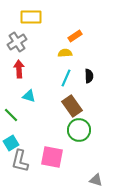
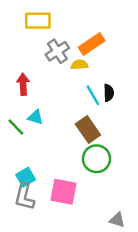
orange rectangle: (75, 36) -> (92, 44), size x1.5
gray cross: (17, 42) -> (57, 51), moved
cyan line: (66, 78) -> (93, 95), moved, turned -54
green line: (11, 115) -> (16, 127), moved
cyan square: (11, 143) -> (26, 177), moved

